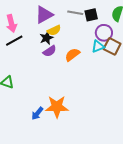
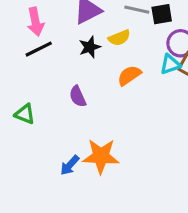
yellow semicircle: (54, 30) -> (119, 38), moved
purple semicircle: (50, 51) -> (78, 96), moved, turned 96

